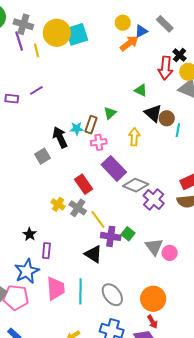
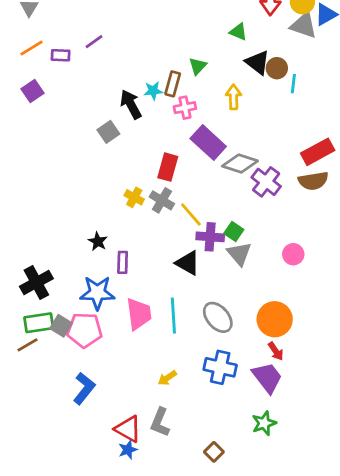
red rectangle: (84, 184) -> (168, 167), turned 54
gray triangle: (154, 247) -> (239, 254), moved
blue star: (27, 271) -> (97, 293), turned 30

